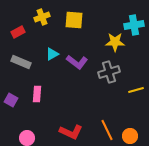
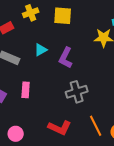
purple L-shape: (77, 62) -> (66, 58), turned 80
gray cross: (109, 72) -> (77, 92), moved

